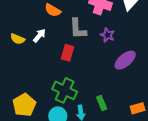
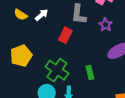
green rectangle: (102, 103) -> (90, 73), moved
yellow pentagon: (24, 105) -> (21, 56), moved

